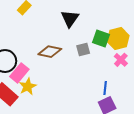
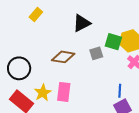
black triangle: (70, 19) -> (82, 23), turned 30
pink rectangle: (19, 73) -> (64, 92), moved, turned -30

